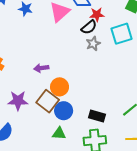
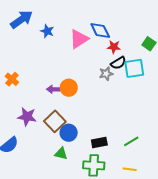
black semicircle: (89, 27) -> (118, 63), moved
orange circle: (60, 87) -> (69, 88), moved
black rectangle: (97, 116) -> (99, 143), turned -35

